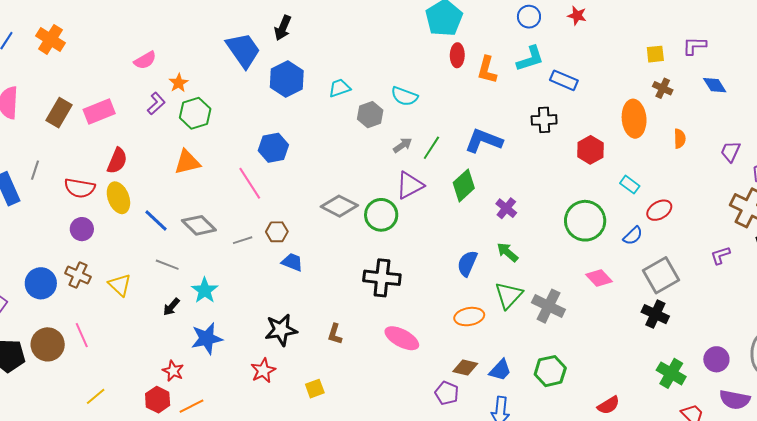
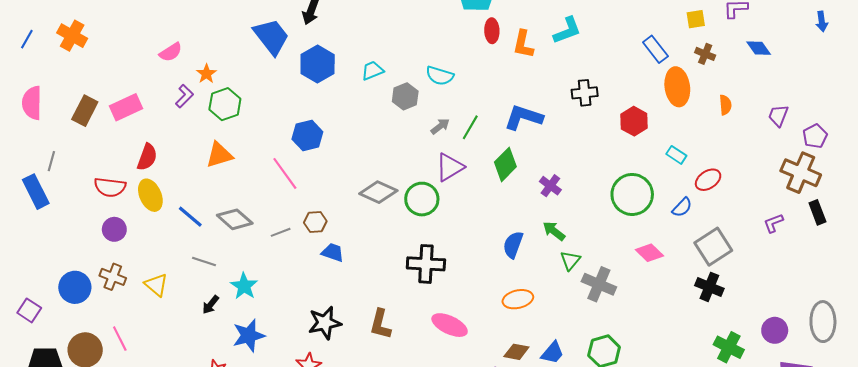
blue rectangle: (564, 80) -> (655, 49), moved, turned 32
gray line: (35, 170) -> (51, 161), moved
green triangle: (509, 295) -> (570, 260), moved, size x0.7
brown L-shape: (335, 334) -> (380, 324), size x1.4

